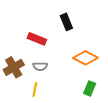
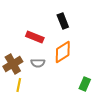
orange diamond: (85, 58) -> (63, 52), moved, turned -60
yellow line: (35, 89) -> (19, 85), moved

